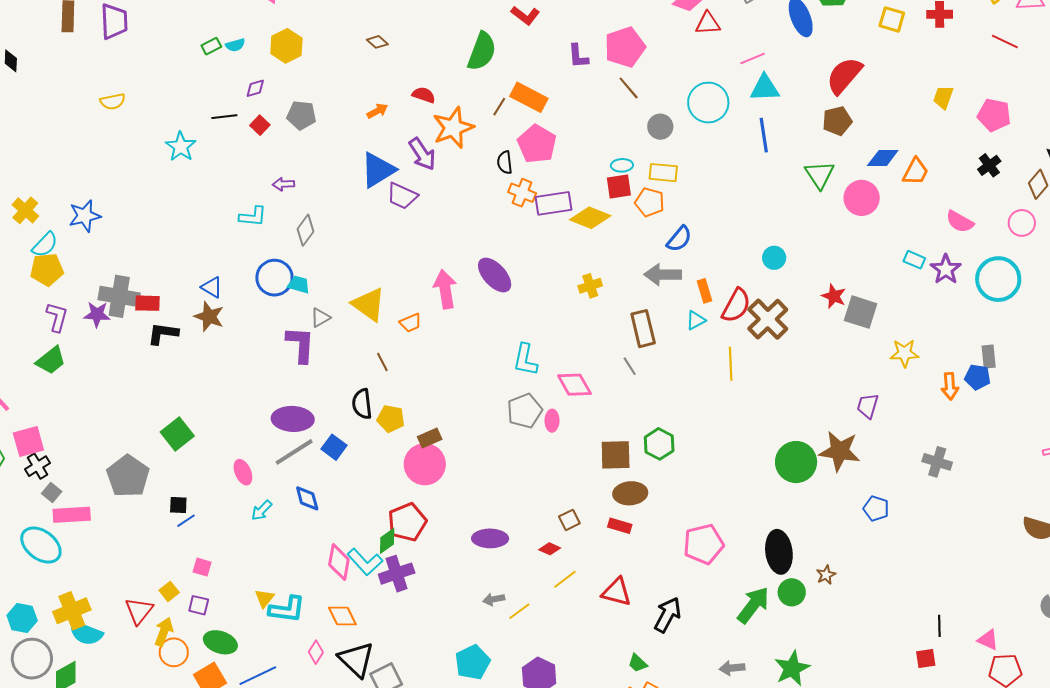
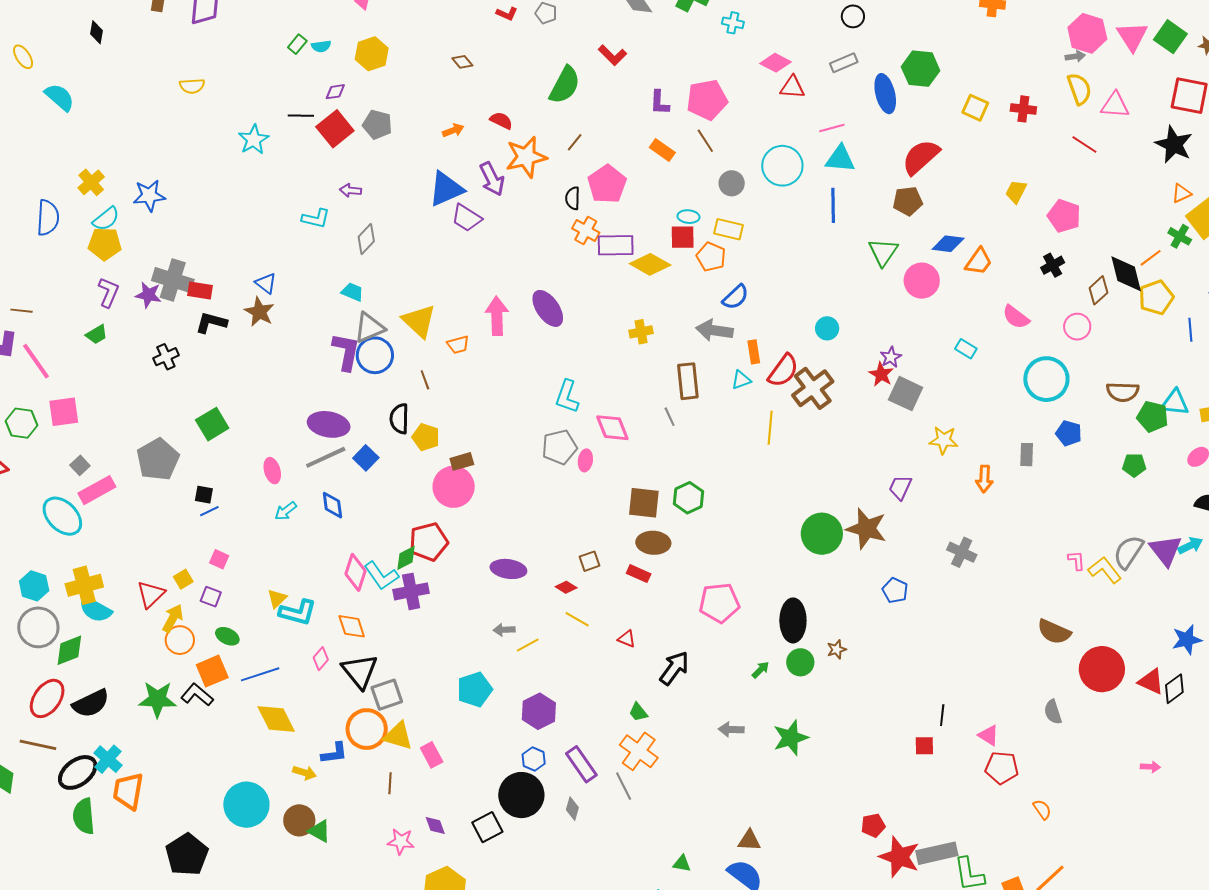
green rectangle: (211, 46) -> (297, 44), turned -30
orange rectangle: (529, 97) -> (662, 150), moved, size x0.7
red square: (260, 125) -> (335, 129), size x1.8
purple star: (946, 269) -> (891, 357), moved, size x0.7
blue circle: (274, 278) -> (375, 355), moved
gray triangle: (320, 318) -> (369, 328), size x1.6
green trapezoid: (51, 360) -> (97, 334), size x0.7
blue pentagon: (978, 377) -> (1069, 433), moved
black cross: (37, 466) -> (166, 357), moved
pink rectangle: (72, 515) -> (97, 490), turned -33
yellow line: (565, 579) -> (577, 619), turned 60
red triangle: (617, 592) -> (627, 639), size x0.6
green arrow: (753, 605) -> (760, 670), size x0.5
green ellipse: (220, 642) -> (227, 636), size x0.7

